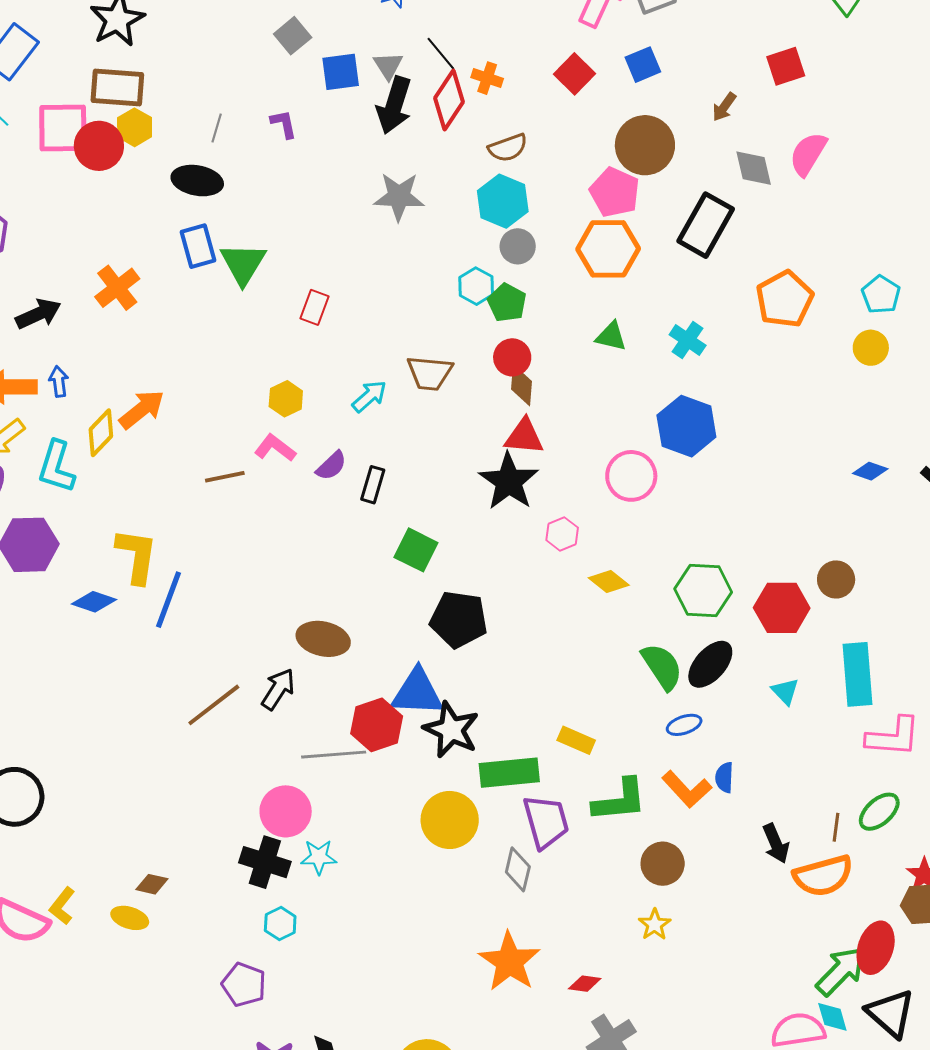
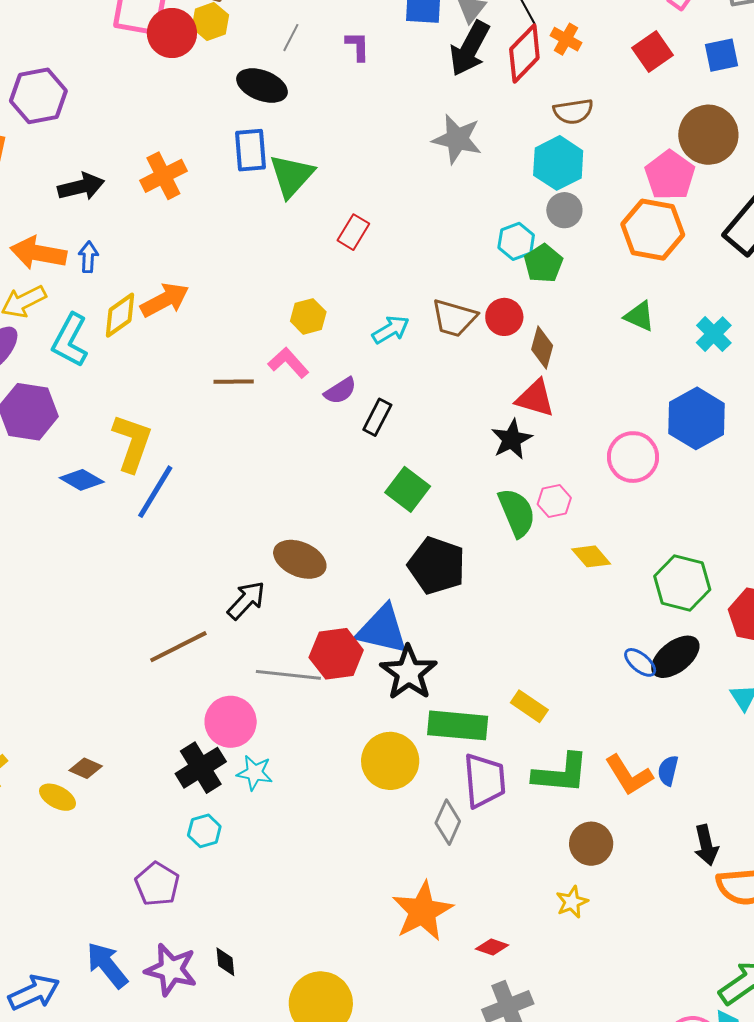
red circle: (512, 357) -> (504, 317), moved
black star: (509, 481) -> (512, 439), size x0.7
green semicircle: (662, 666) -> (517, 513), moved
brown line: (214, 705) -> (178, 647), moved
blue ellipse: (684, 725) -> (640, 662), moved, turned 48
black cross: (265, 862) -> (201, 768), turned 30

